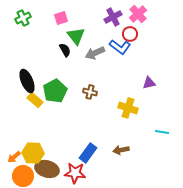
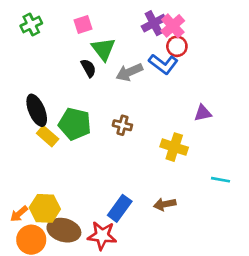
pink cross: (138, 14) -> (173, 26), moved
green pentagon: (55, 91) -> (75, 124), turned -30

